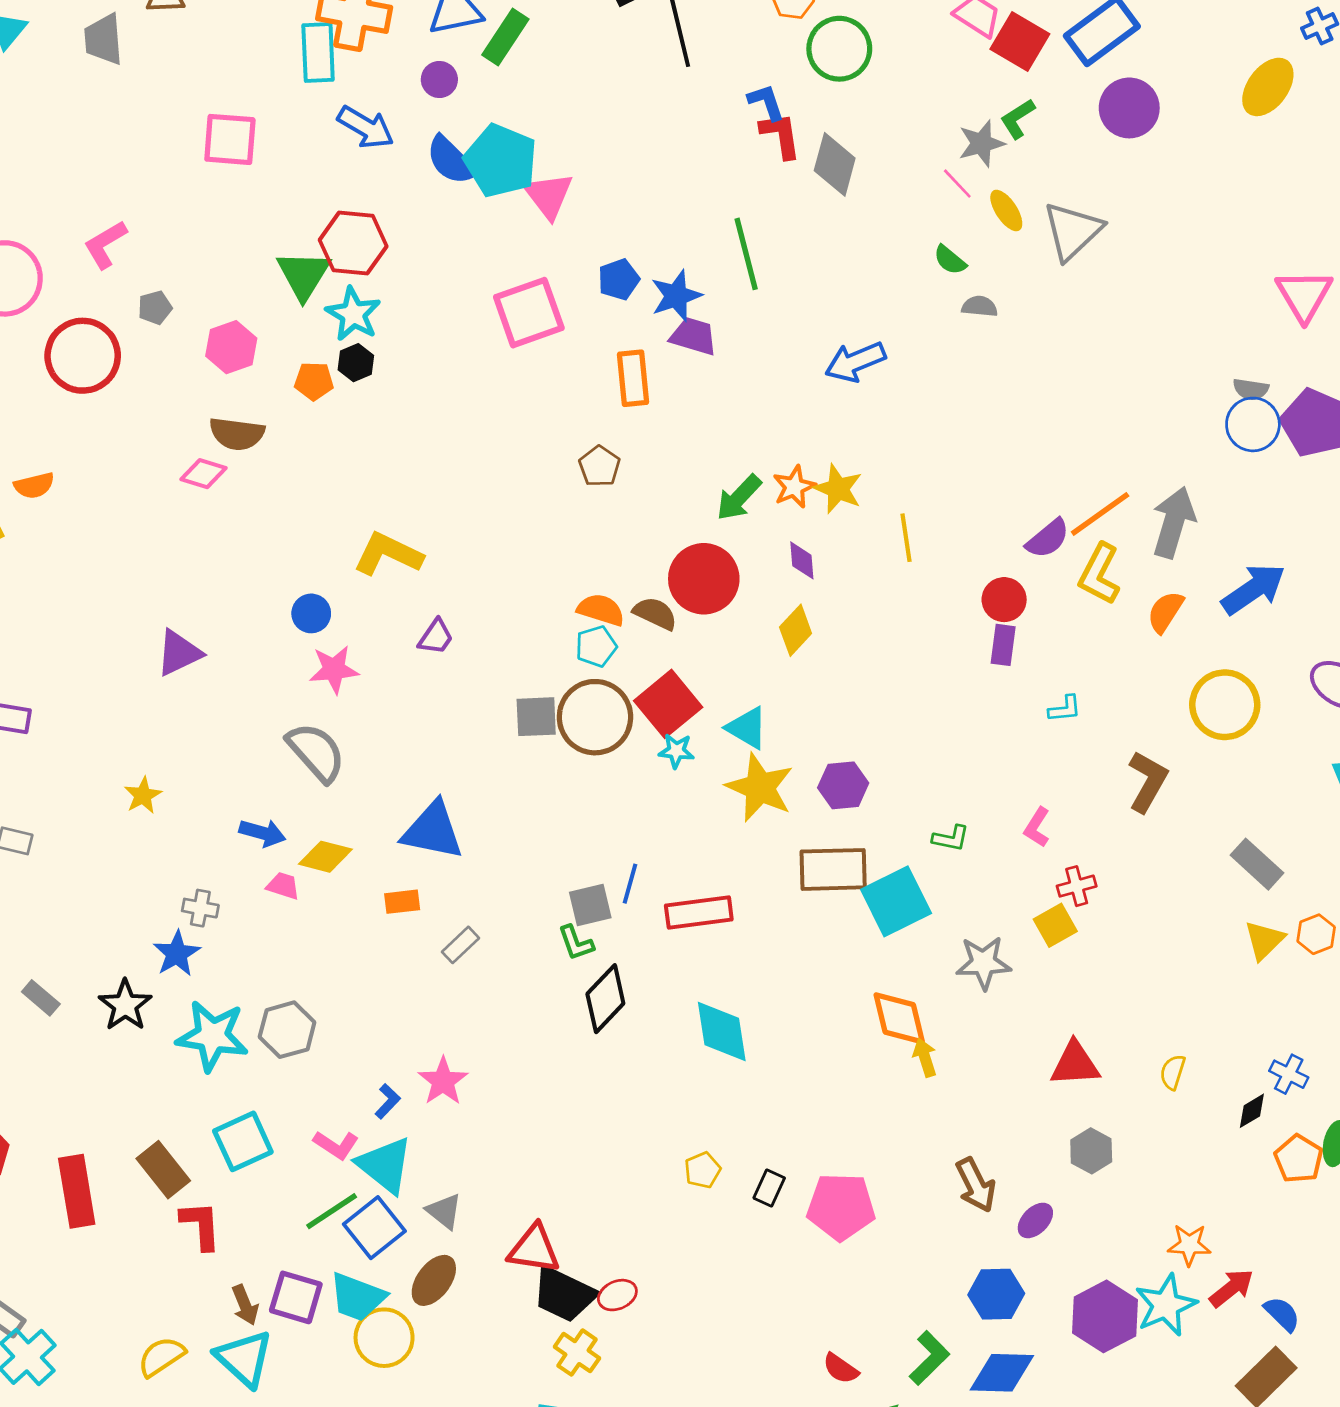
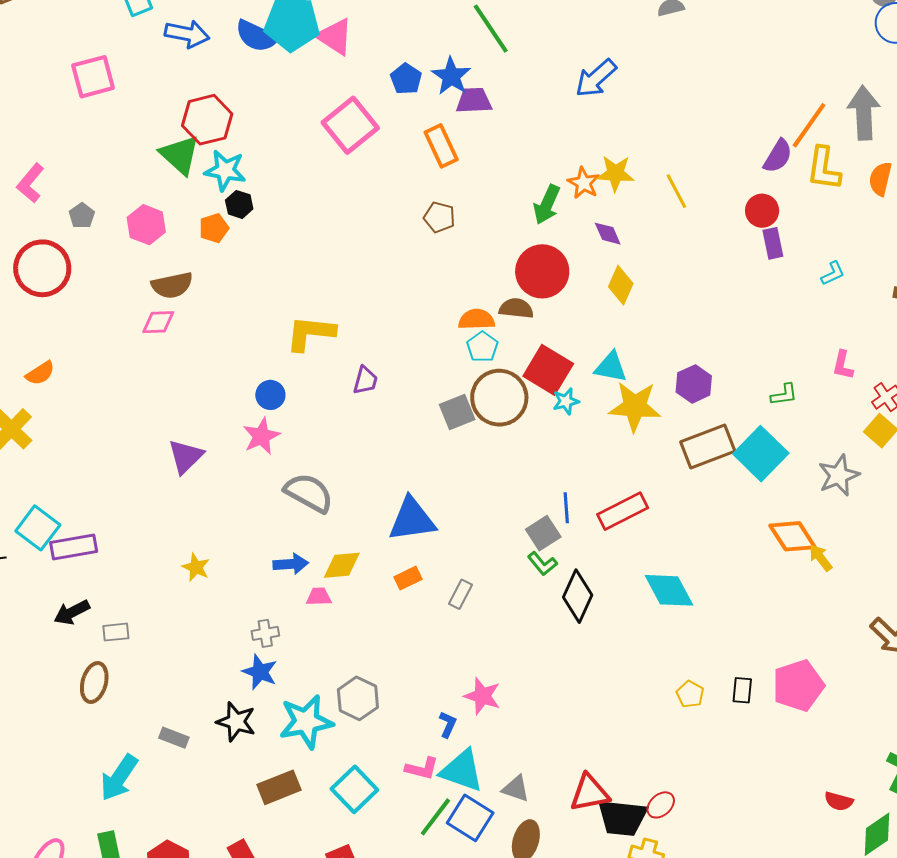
pink star: (334, 669) -> (261, 436), moved
brown rectangle: (163, 1170) -> (279, 787), moved, turned -54

